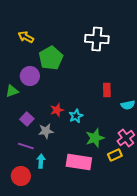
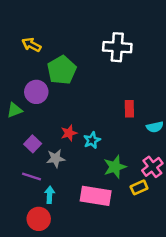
red circle: (21, 176) -> (39, 219), moved

